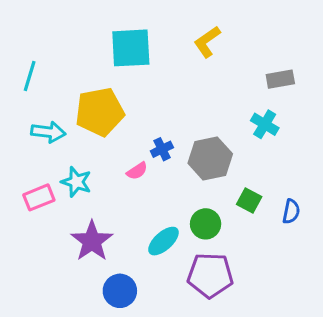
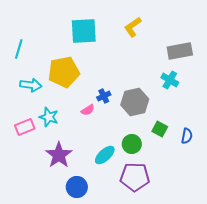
gray rectangle: (280, 79) -> (180, 51), size x1.4

